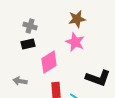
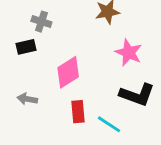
pink star: (75, 42) -> (129, 53), moved
black rectangle: (28, 44) -> (26, 47), moved

